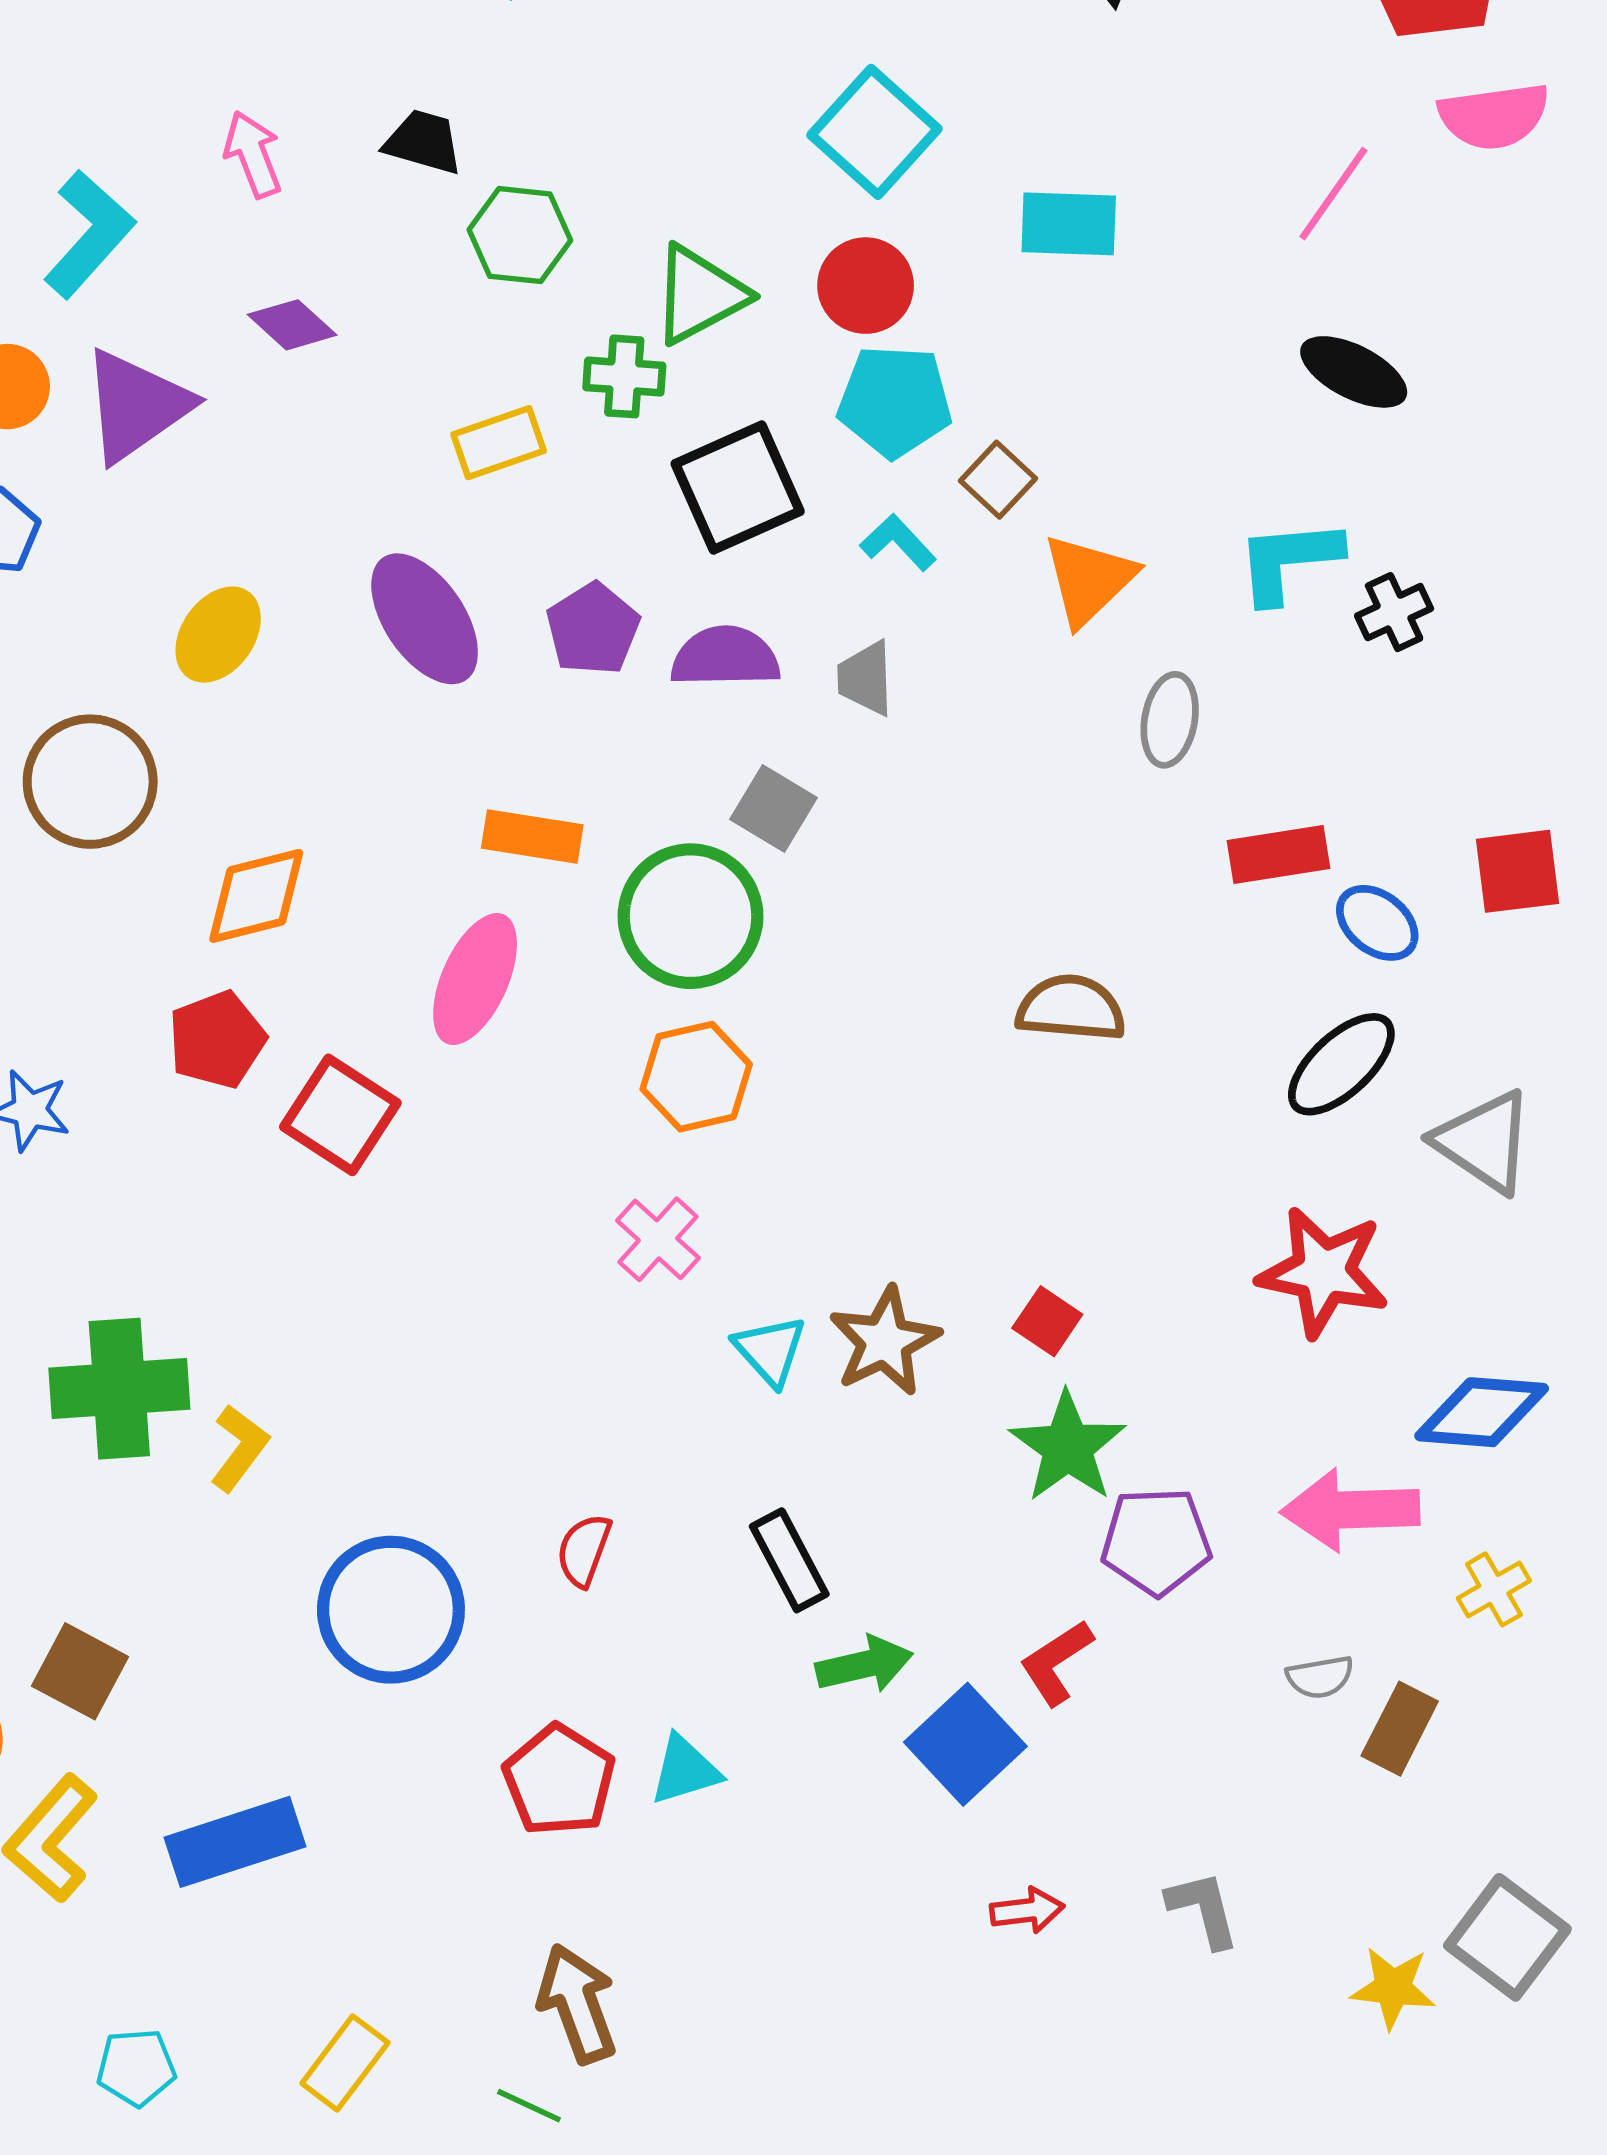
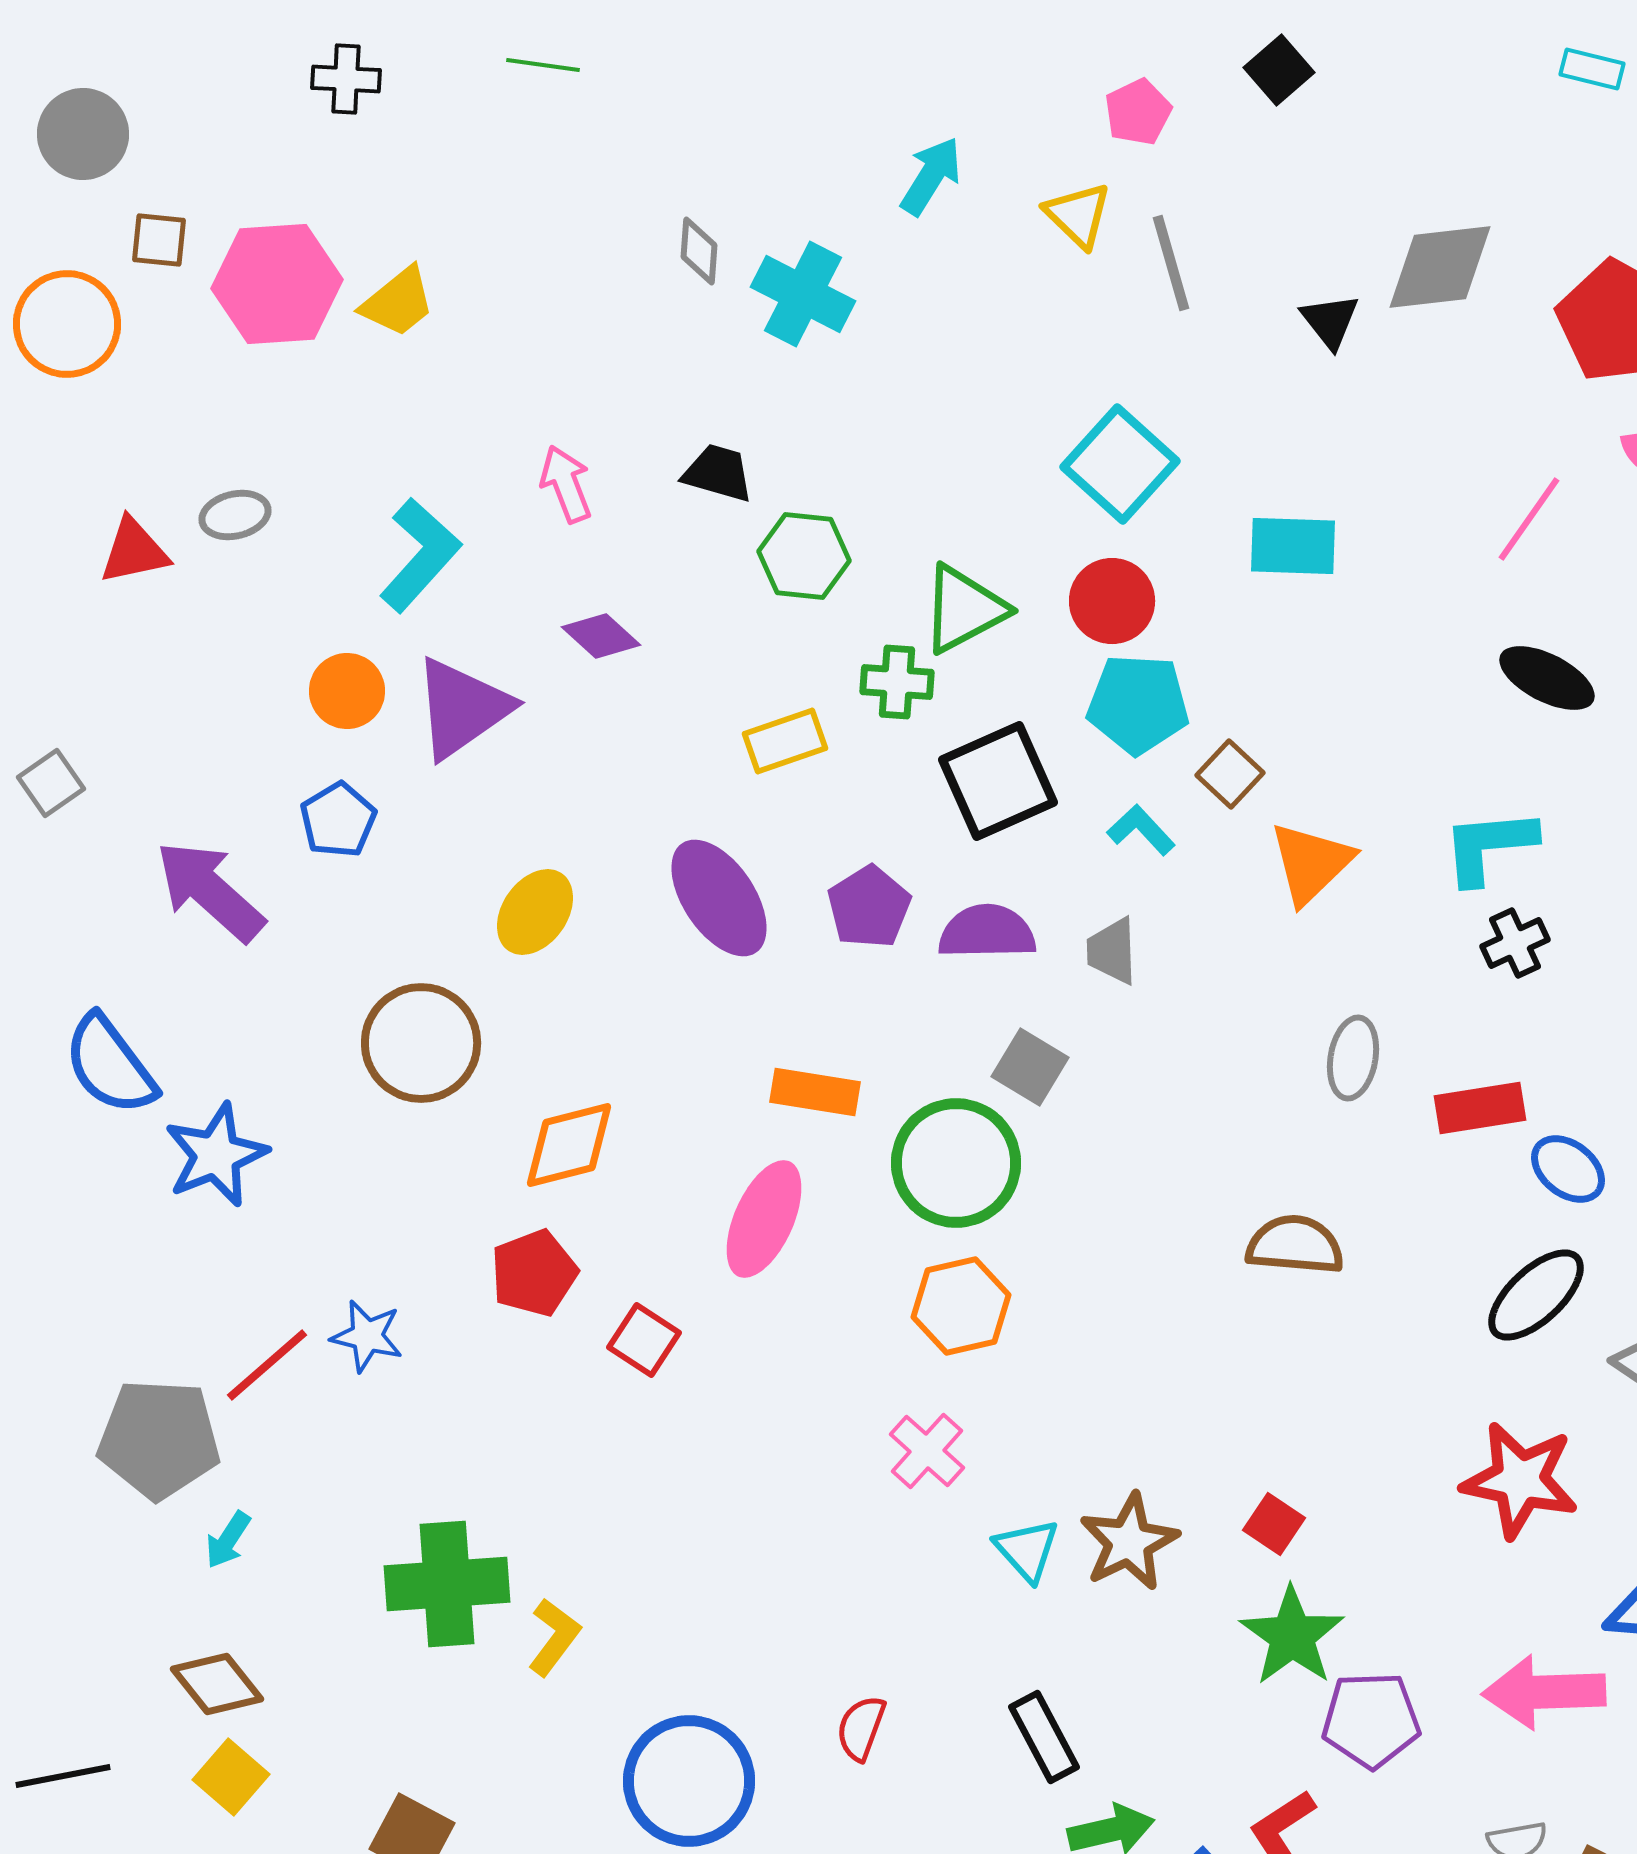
black cross: (1394, 612) -> (1515, 943), moved
gray ellipse: (1170, 720) -> (1353, 1058), moved
red square: (340, 1115) -> (644, 1340), size x0.7

